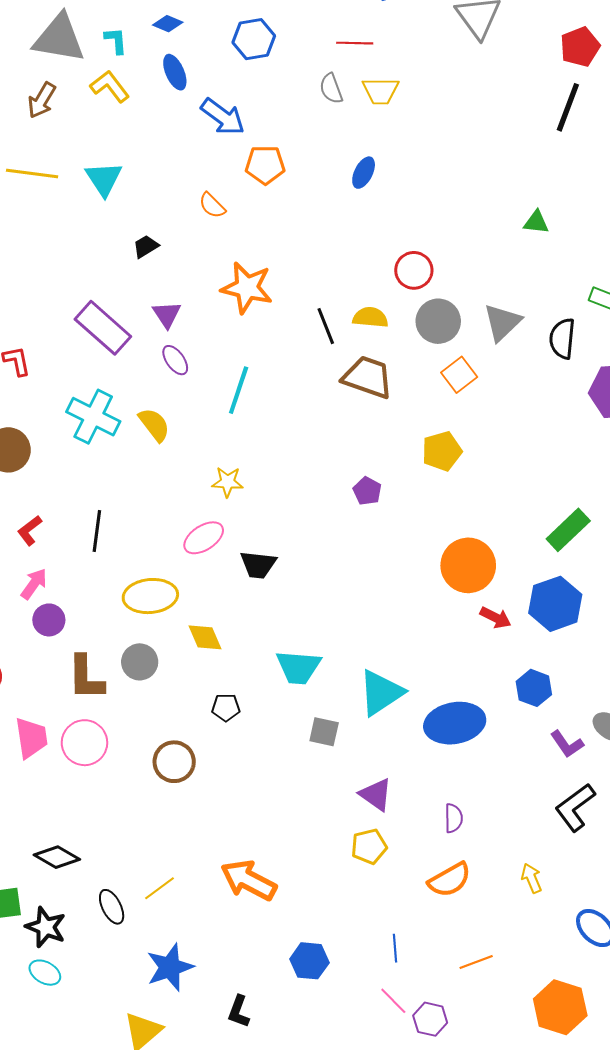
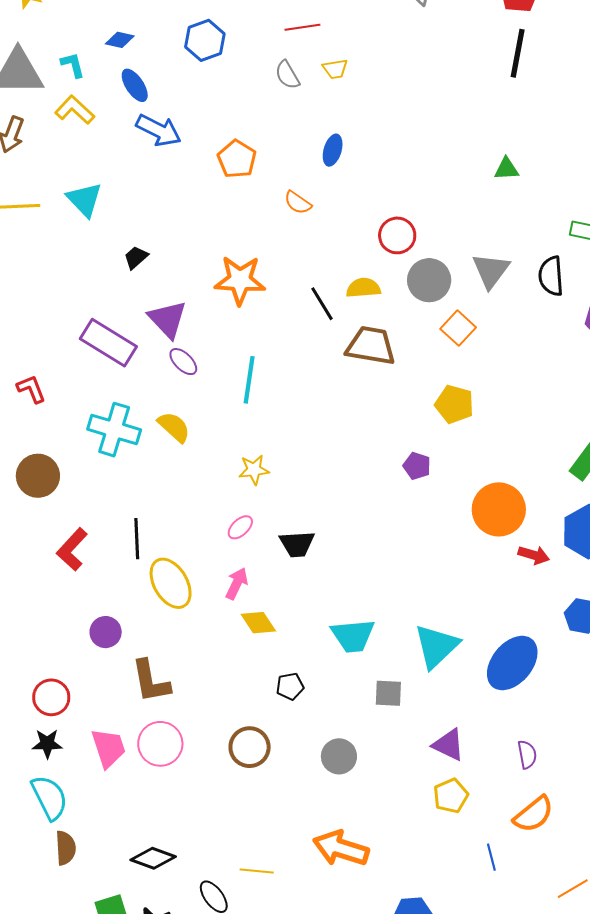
yellow trapezoid: (381, 91) -> (335, 69), size x0.7
blue arrow: (223, 117) -> (159, 130), moved
orange pentagon: (265, 165) -> (237, 159), turned -30
orange semicircle: (212, 205) -> (298, 203), moved
purple triangle: (167, 314) -> (168, 319), size x1.4
yellow pentagon: (442, 451) -> (454, 404), turned -30
purple pentagon: (367, 491) -> (417, 466), moved
red L-shape: (30, 530) -> (72, 549), size x1.4
pink ellipse: (204, 538) -> (240, 527), size x0.7
pink arrow: (34, 584) -> (237, 584), moved
yellow ellipse: (150, 596) -> (171, 583), moved, turned 75
gray circle: (140, 662) -> (339, 756), moved
blue ellipse: (455, 723) -> (512, 663), turned -30
yellow line: (160, 888) -> (257, 871), turned 52
blue line: (395, 948) -> (491, 857), moved

